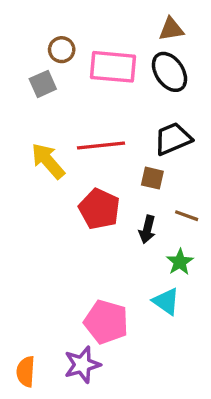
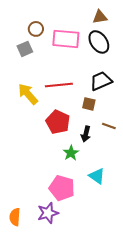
green star: (180, 262) -> (71, 153), moved

